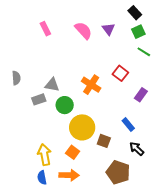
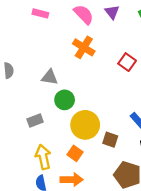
pink rectangle: (45, 29) -> (40, 13), turned -48
orange cross: (91, 85) -> (84, 47), moved
gray rectangle: (39, 99) -> (35, 120), moved

